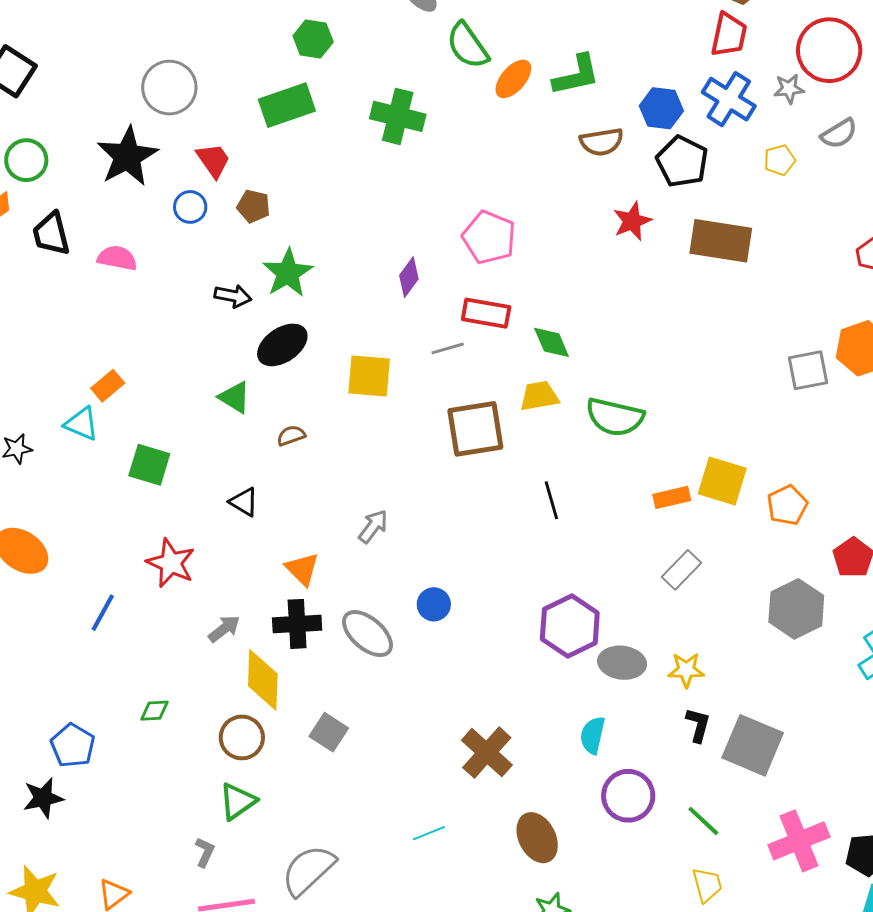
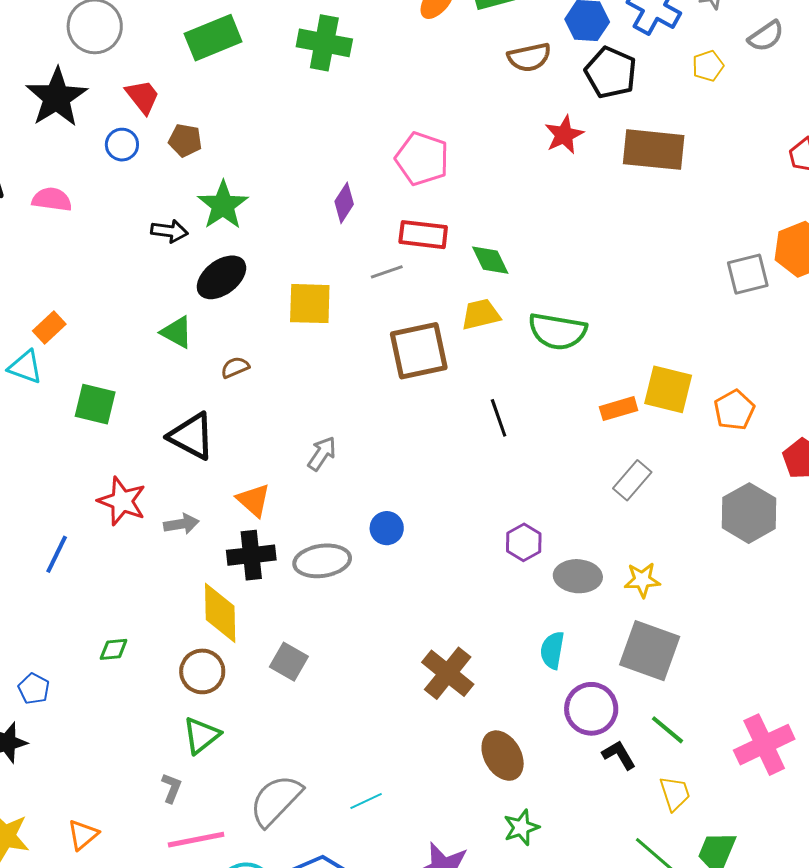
black triangle: (244, 502) -> (191, 436), size x1.6
purple hexagon: (570, 626) -> (524, 542), size x0.6
gray arrow: (224, 629) -> (181, 524), moved, turned 32
gray ellipse: (367, 634) -> (322, 561), turned -46
black L-shape: (698, 725) -> (619, 755), moved, turned -42
blue pentagon: (73, 745) -> (34, 689), size x0.7
gray square: (753, 745) -> (650, 651), moved
cyan line: (429, 833) -> (366, 801), moved

